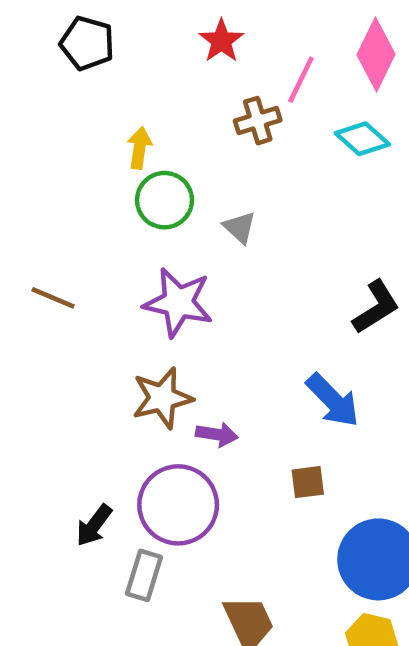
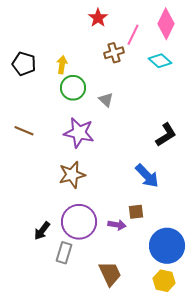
black pentagon: (87, 43) -> (24, 64), moved
purple arrow: (217, 434) -> (117, 225), moved

